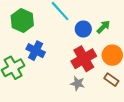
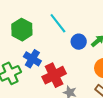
red cross: (84, 59) -> (54, 75), moved

